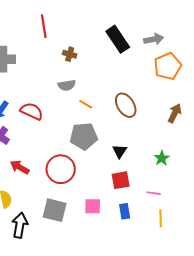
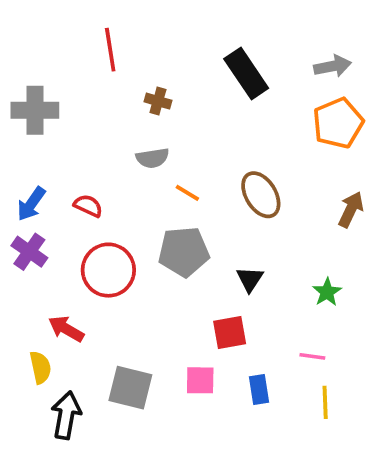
gray arrow: (154, 39) -> (332, 66), moved
red semicircle: (32, 111) -> (88, 206), size x0.7
red arrow: (20, 167) -> (66, 329), moved
red circle: (61, 169) -> (108, 270), moved
red square: (121, 180) -> (230, 332), moved

